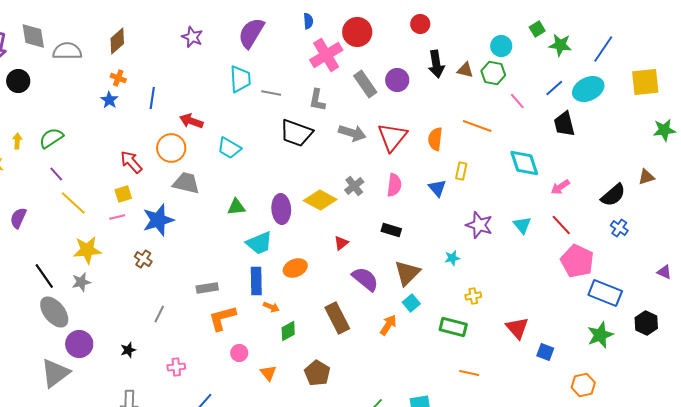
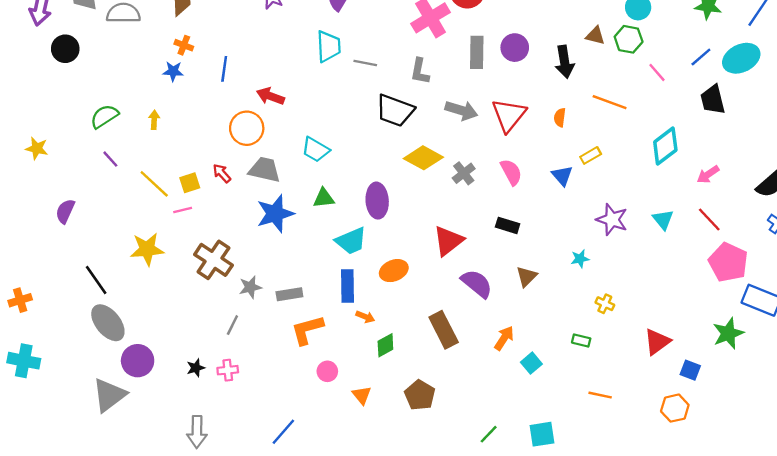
black arrow: (436, 64) -> (565, 62), moved
gray rectangle: (365, 84) -> (477, 52), turned 36
blue star: (109, 100) -> (173, 71), turned -30
orange semicircle: (435, 139) -> (560, 118), size x0.7
yellow arrow: (17, 141) -> (154, 120), moved
cyan trapezoid: (229, 148) -> (315, 150), moved
red arrow: (131, 162) -> (222, 173), moved, size x0.7
cyan diamond: (524, 163) -> (665, 146), turned 72
yellow rectangle: (461, 171) -> (591, 155), turned 48
pink semicircle: (394, 185) -> (511, 172), turned -35
yellow diamond: (320, 200) -> (423, 158), moved
yellow line: (73, 203) -> (154, 184), moved
blue star: (158, 220) -> (275, 214), moved
red triangle: (341, 243) -> (448, 241), size x1.8
brown cross: (143, 259) -> (213, 260), size x1.8
brown triangle: (407, 273) -> (527, 276), size x0.7
gray star: (81, 282) -> (250, 287), moved
yellow cross: (473, 296) -> (605, 304), turned 35
cyan square: (411, 303) -> (531, 363), moved
green rectangle: (453, 327) -> (581, 341), size x0.6
red triangle: (517, 328) -> (657, 342), turned 35
green star: (600, 335) -> (728, 333), moved
pink cross: (176, 367) -> (228, 370), moved
orange hexagon: (583, 385) -> (675, 408), moved

